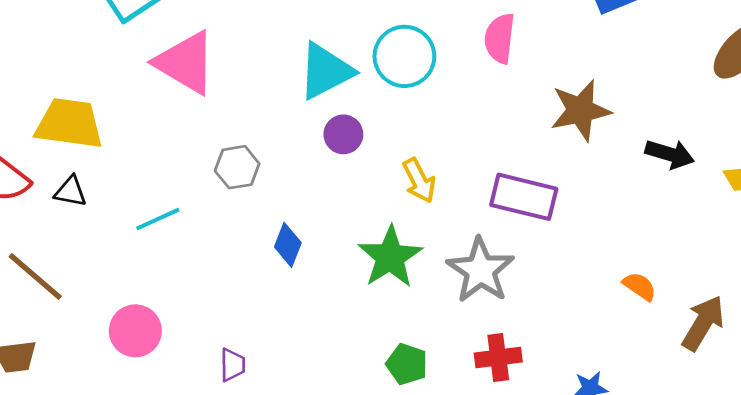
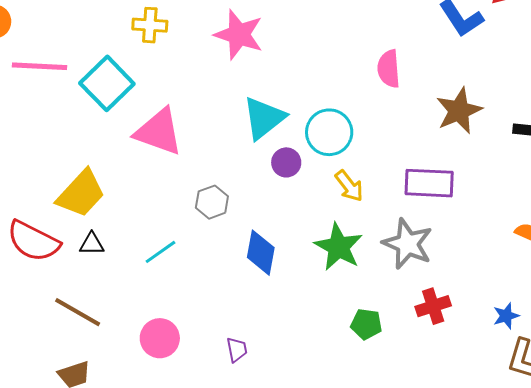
cyan circle: (404, 56) -> (329, 132), moved
yellow trapezoid: (69, 123) -> (81, 194), turned 136
blue diamond: (288, 245) -> (261, 253), size x1.4

